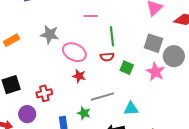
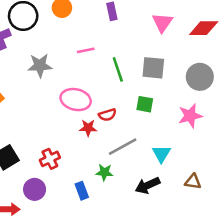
gray star: (50, 34) -> (40, 66), moved
gray square: (153, 43) -> (153, 68), moved
red semicircle: (107, 57) -> (107, 115), moved
pink star: (155, 72) -> (190, 116), moved, turned -30
cyan triangle: (131, 109) -> (161, 154), turned -42

